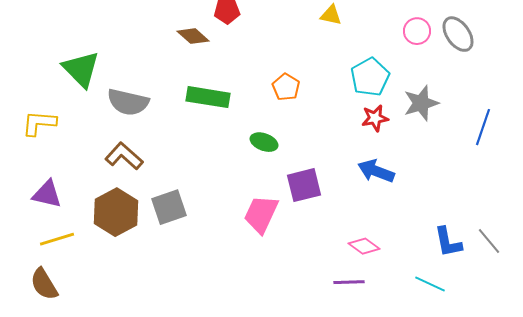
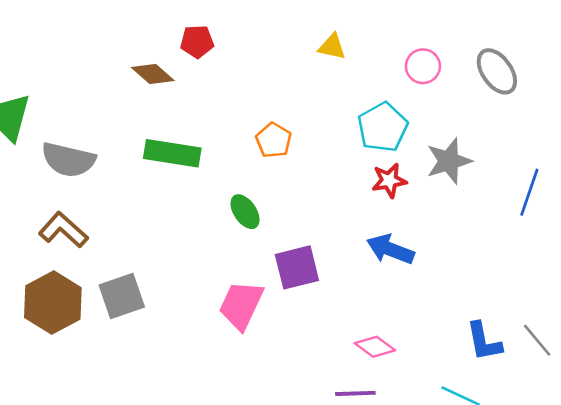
pink circle: (417, 31) -> (423, 66), moved
green ellipse: (264, 142) -> (245, 212), turned 36

